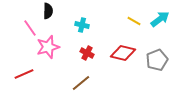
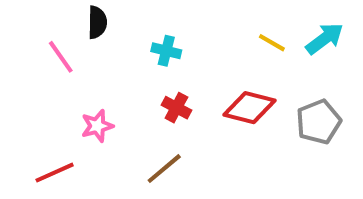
pink star: (48, 47) -> (97, 126), moved, size x0.7
red line: (24, 74) -> (55, 173), moved

